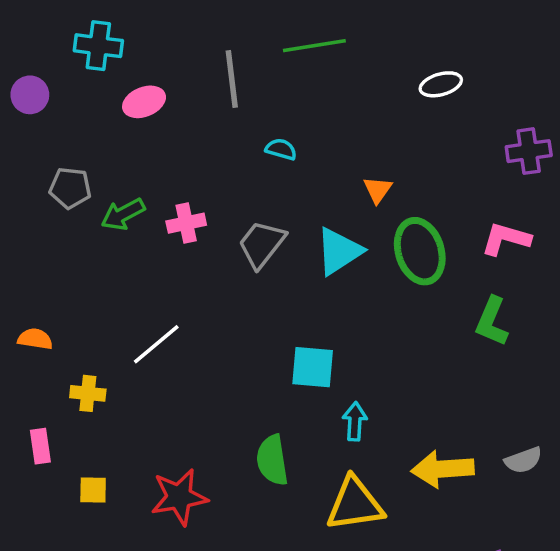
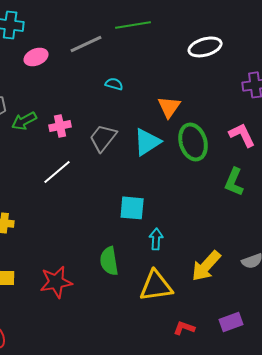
gray line: (232, 79) -> (86, 44), turned 72
white ellipse: (441, 84) -> (205, 47), size x1.4
orange triangle: (378, 190) -> (169, 107), size x1.4
pink L-shape: (506, 239) -> (242, 135), turned 48
white line: (156, 344) -> (57, 172), moved
yellow arrow: (443, 469) -> (206, 266), turned -44

